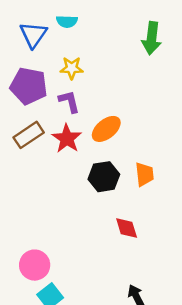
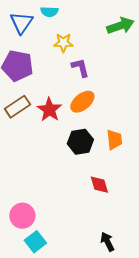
green arrow: (152, 38) -> (120, 26), turned -116
yellow star: (72, 68) -> (63, 43), moved
purple L-shape: (69, 101) -> (80, 68), moved

